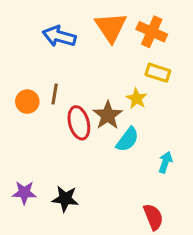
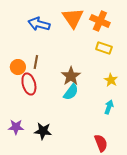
yellow star: (137, 99) -> (111, 80), moved
red ellipse: (79, 123) -> (29, 84), moved
cyan semicircle: (127, 140) -> (71, 92), moved

